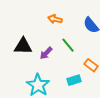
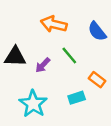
orange arrow: (55, 19) -> (54, 24), size x1.5

